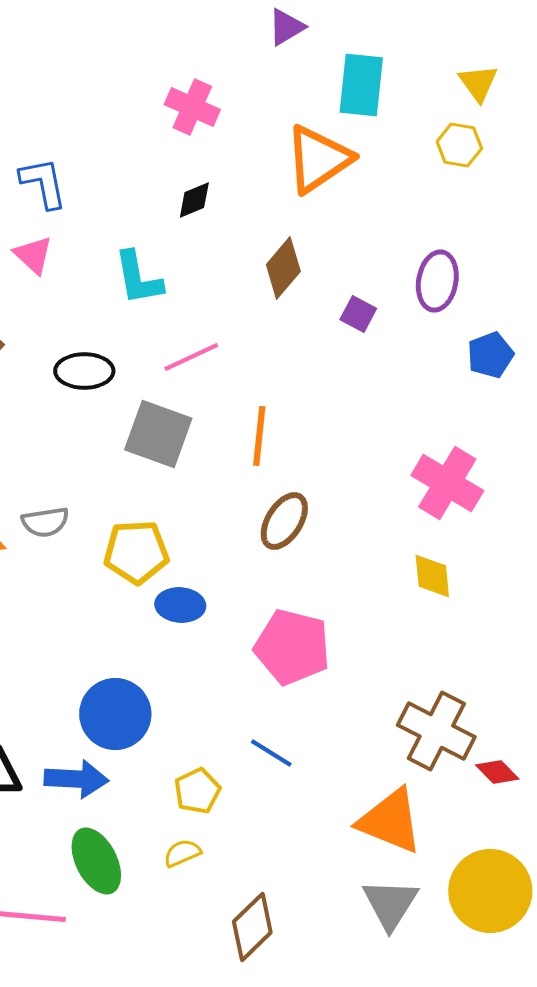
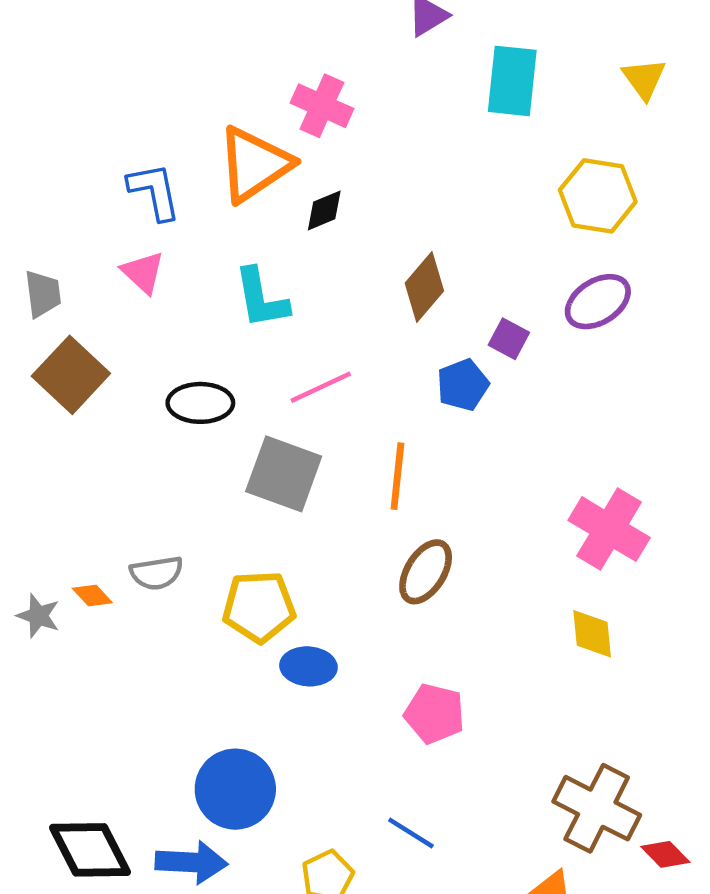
yellow hexagon: (459, 145) -> (598, 196), moved, size x1.5
orange triangle: (318, 159) -> (254, 164), moved
purple ellipse: (437, 281) -> (598, 302), turned 48
blue pentagon: (490, 355) -> (463, 385), moved
pink pentagon: (292, 647) -> (435, 714), size x0.7

